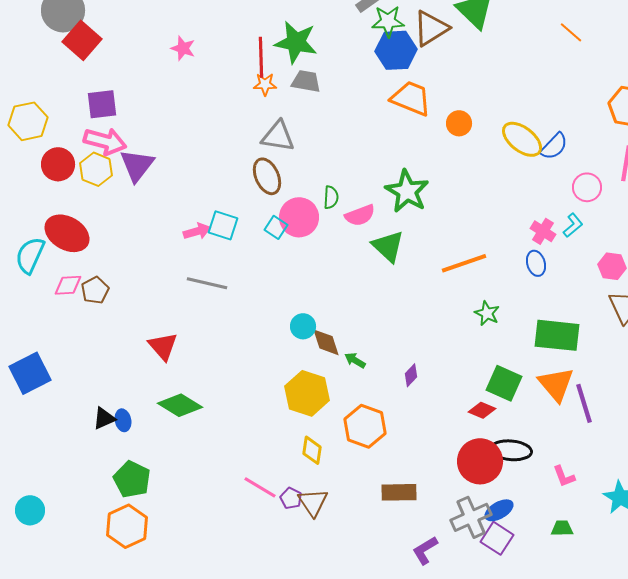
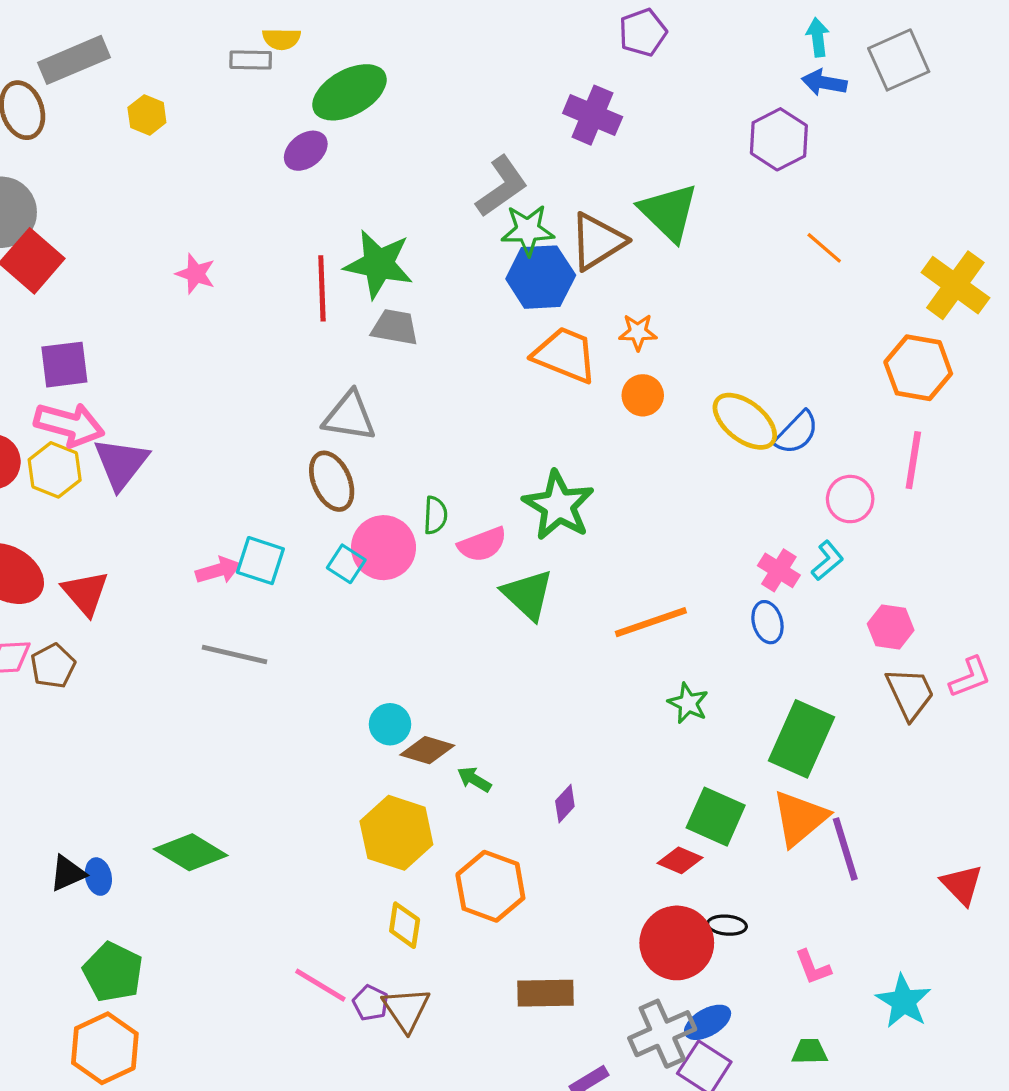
orange star: (265, 84) -> (638, 332), moved
green rectangle: (557, 335) -> (802, 739), turned -72
brown diamond: (326, 342) -> (427, 750), turned -56
red triangle: (163, 346) -> (85, 593), moved
orange triangle: (556, 384) -> (800, 818), turned 30
black ellipse: (511, 450) -> (727, 925), size x0.6

